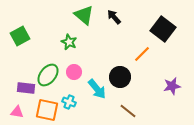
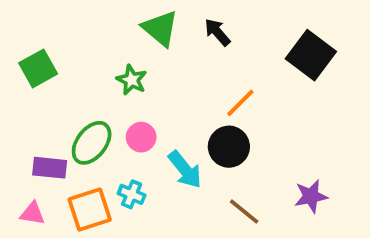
orange line: (142, 54) -> (240, 103), moved
purple star: (172, 86) -> (311, 196), moved
orange square: (47, 110) -> (90, 210), turned -30

